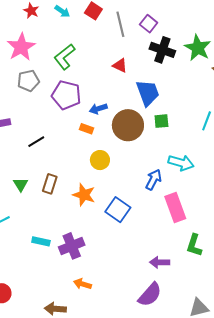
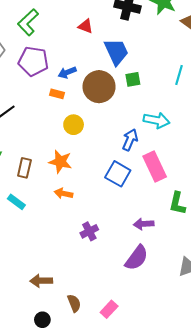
brown rectangle: (50, 184) -> (24, 168), moved
blue square: (118, 210) -> (118, 174), moved
cyan rectangle: (41, 241) -> (16, 202), moved, turned 30
purple cross: (72, 246) -> (89, 231), moved, size x0.7
orange arrow: (83, 284) -> (64, 193), moved

